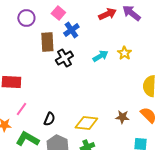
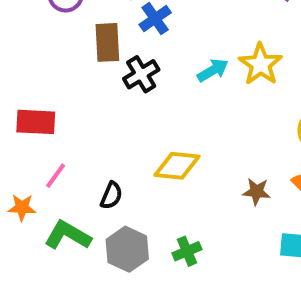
yellow star: (124, 53) -> (260, 64), size x1.5
yellow diamond: (86, 123) -> (177, 166), moved

